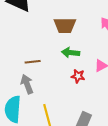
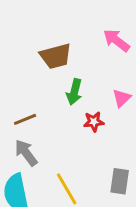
green arrow: (71, 53) -> (74, 92), turned -66

